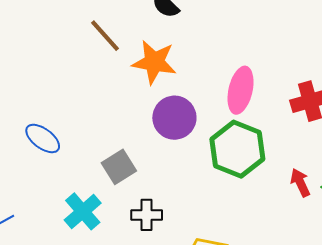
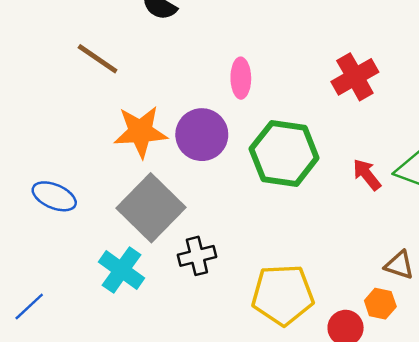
orange star: (154, 62) -> (140, 132), moved
pink ellipse: (241, 90) -> (241, 78), moved, size x0.7
gray square: (119, 167) -> (151, 208), size x1.6

